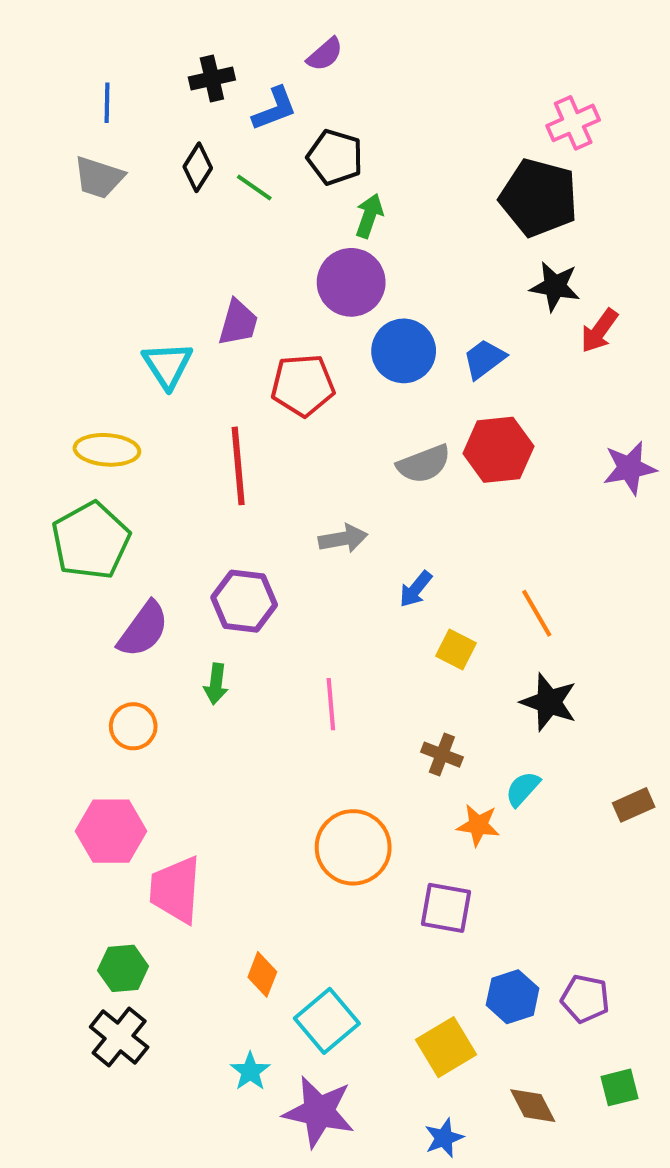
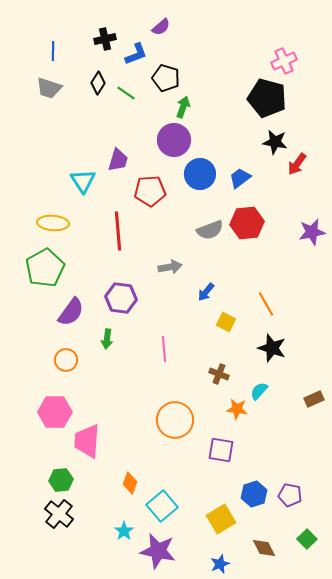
green square: (620, 1087) -> (307, 539), turned -30

